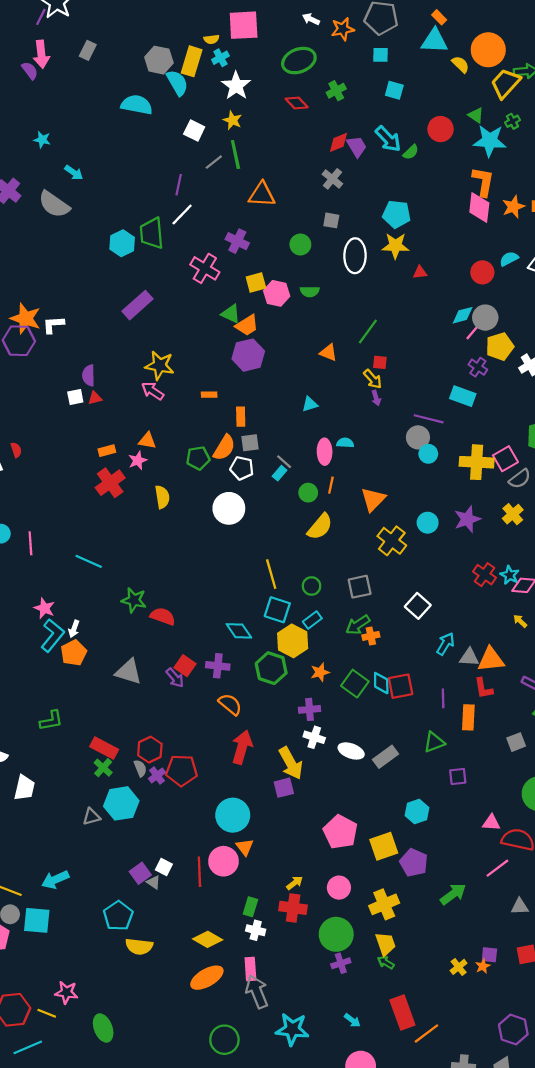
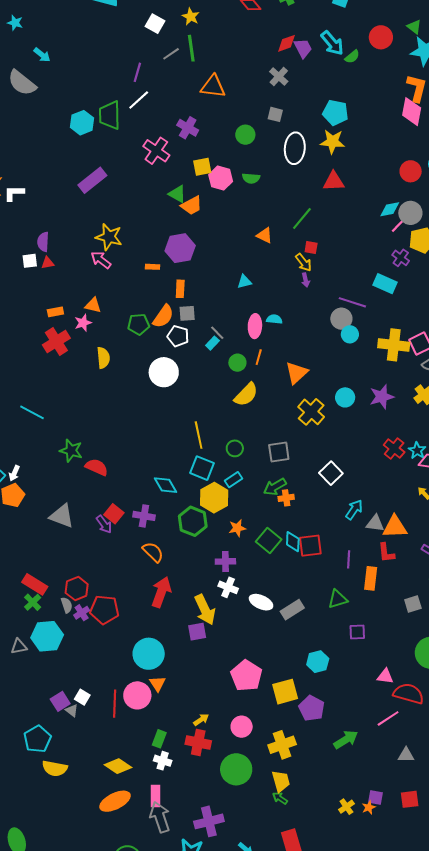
red triangle: (420, 272) -> (334, 181), moved, size x1.6
purple hexagon: (248, 355) -> (180, 248), moved
purple cross: (341, 963) -> (209, 821), moved, size x1.6

